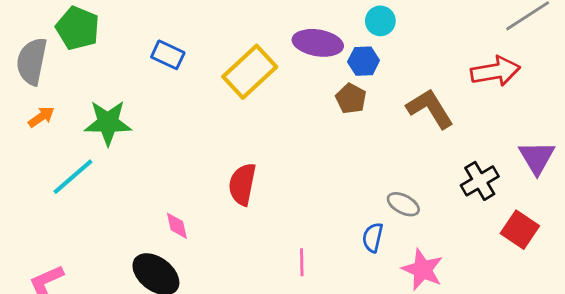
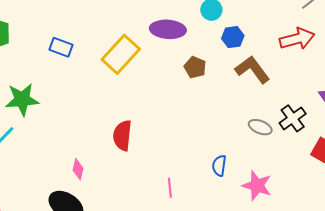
blue hexagon: (364, 61) -> (233, 37), moved
gray ellipse: (403, 204) -> (260, 127), moved
pink diamond: (177, 226) -> (78, 169), turned 30

